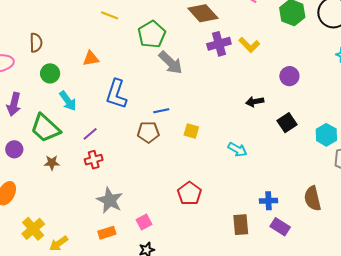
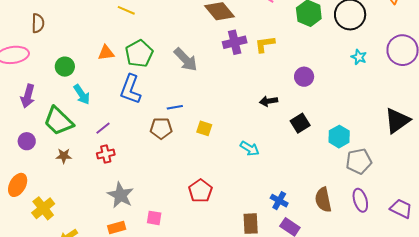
green pentagon: (152, 34) -> (139, 54), moved
brown semicircle: (36, 43) -> (38, 23), moved
yellow L-shape: (249, 45) -> (265, 44), turned 125
blue cross: (269, 201) -> (279, 201), turned 30
pink square: (144, 222) -> (154, 218), turned 35
yellow cross: (33, 229) -> (43, 208), moved

